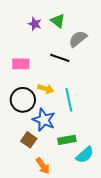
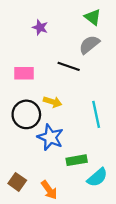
green triangle: (58, 21) -> (93, 17), moved
cyan line: (69, 100) -> (96, 114), moved
brown square: (29, 140) -> (17, 182), moved

